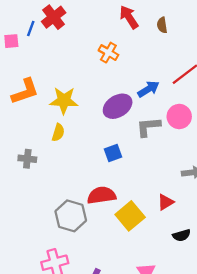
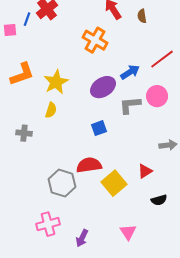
orange cross: (108, 53) -> (95, 40), size x1.4
yellow star: (64, 101) -> (56, 82), turned -30

